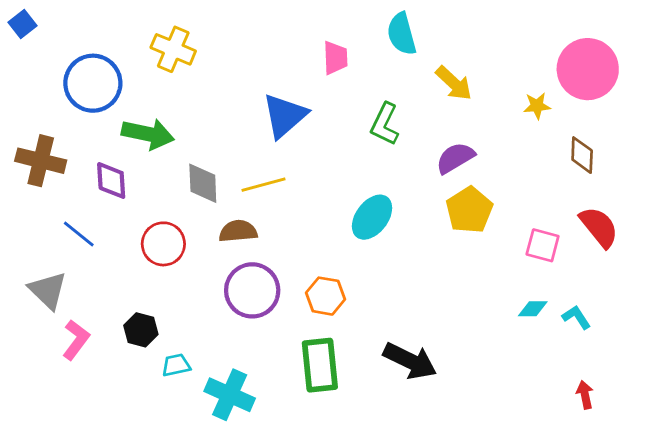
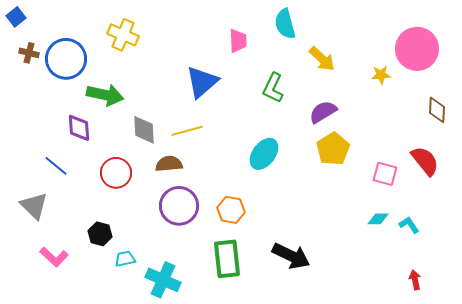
brown diamond: (582, 155) -> (437, 110), moved
brown cross: (41, 161) -> (29, 53), moved, size x0.6
pink L-shape: (76, 340) -> (54, 257), moved, turned 96

